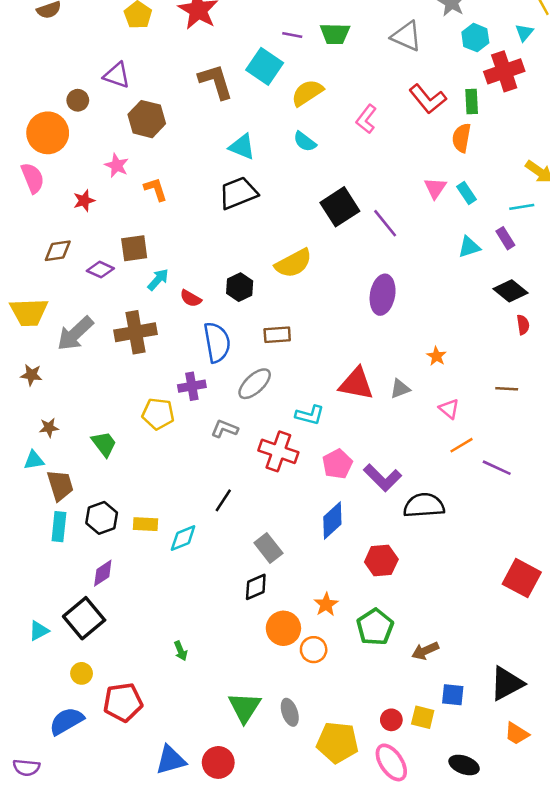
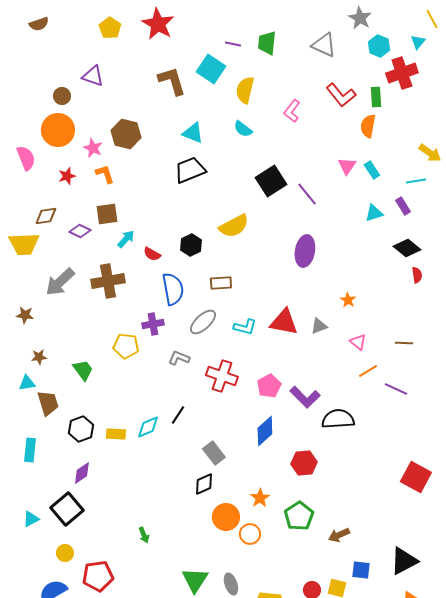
green trapezoid: (335, 34) -> (267, 43), turned 95
yellow semicircle: (307, 93) -> (245, 90), turned -44
brown hexagon: (147, 119) -> (126, 134), moved
orange circle: (48, 133) -> (58, 130), moved
orange L-shape: (156, 189) -> (105, 174), moved
yellow trapezoid: (29, 312) -> (24, 244), moved
brown line: (507, 389) -> (404, 343), moved
cyan L-shape: (310, 415) -> (245, 327), moved
cyan rectangle: (59, 527) -> (30, 450), moved
cyan diamond: (183, 538) -> (148, 427), moved

